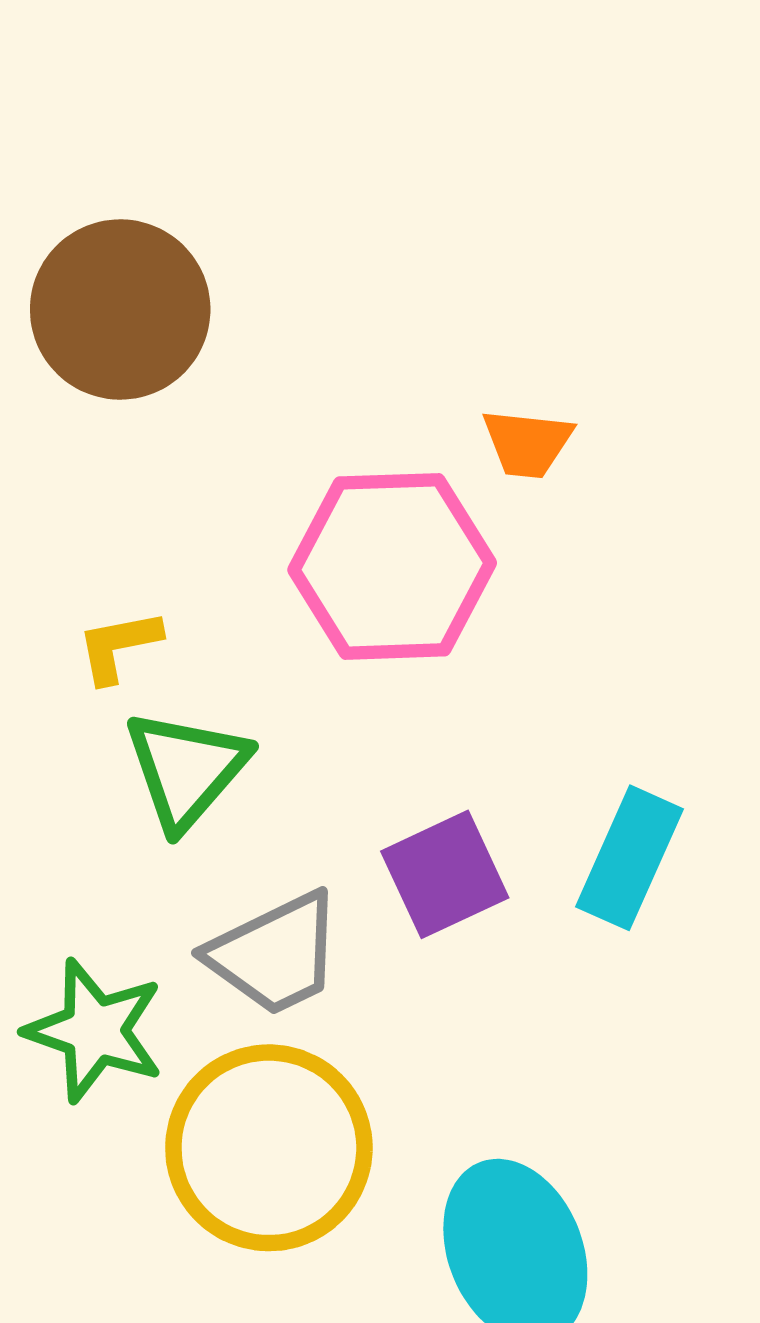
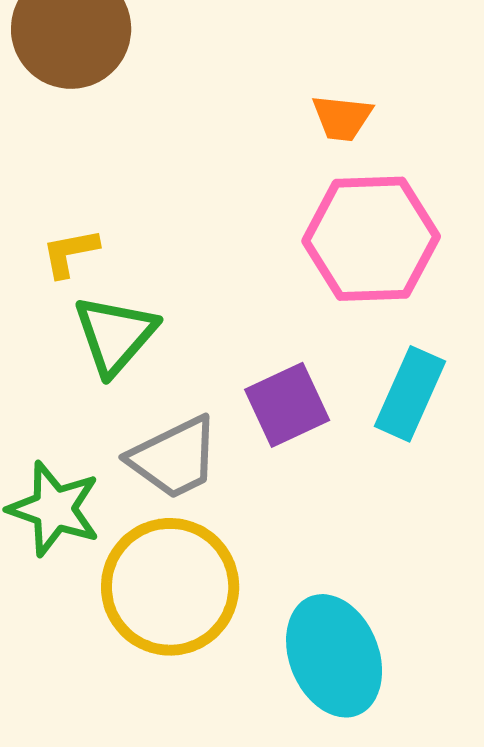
pink hexagon: (392, 566) -> (371, 239), moved

